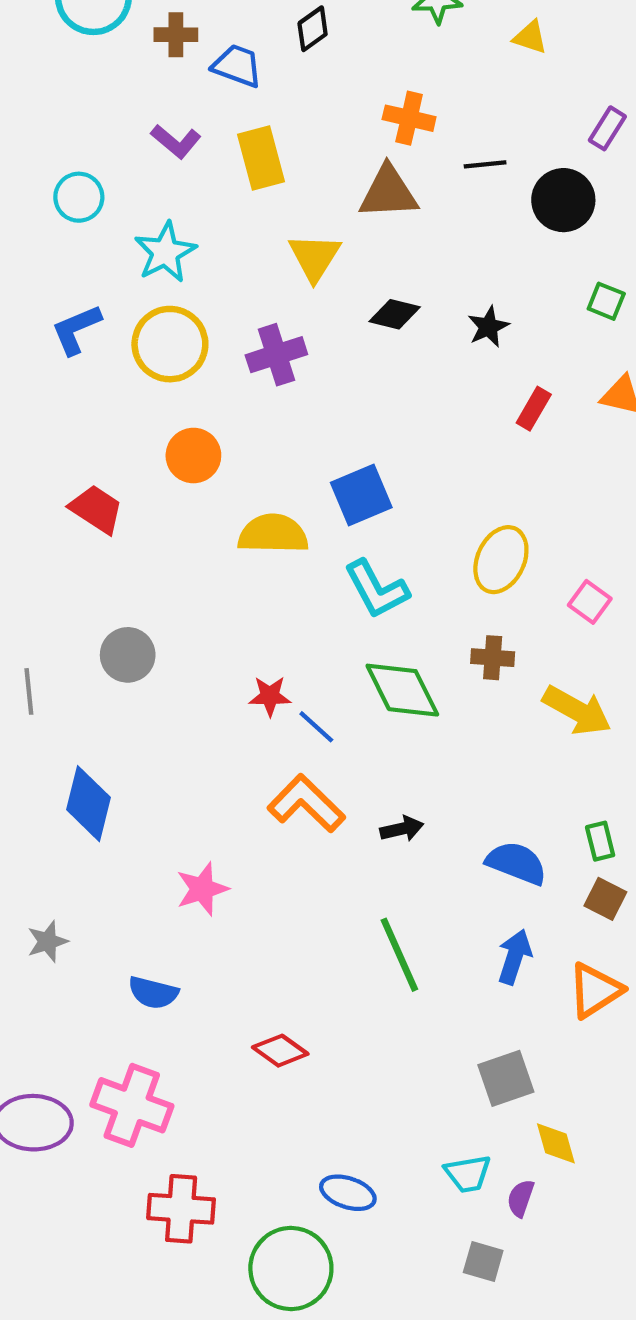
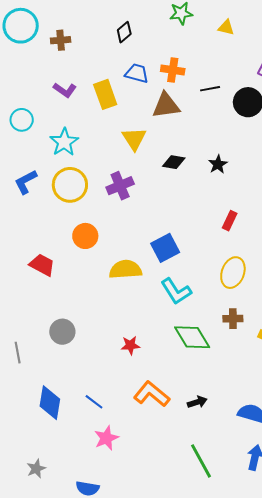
blue trapezoid: (237, 66) -> (137, 73), moved
red rectangle: (534, 409) -> (230, 221), moved
blue line: (316, 727) -> (94, 402), moved

